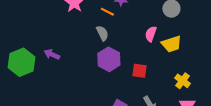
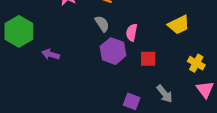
pink semicircle: (151, 34) -> (132, 32), moved
green hexagon: (22, 62) -> (19, 31), moved

